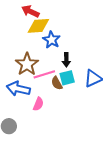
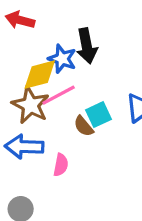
yellow diamond: (38, 26) -> (40, 75), moved
black arrow: (66, 60) -> (87, 46), moved, size x1.5
pink line: (44, 74) -> (59, 95), moved

